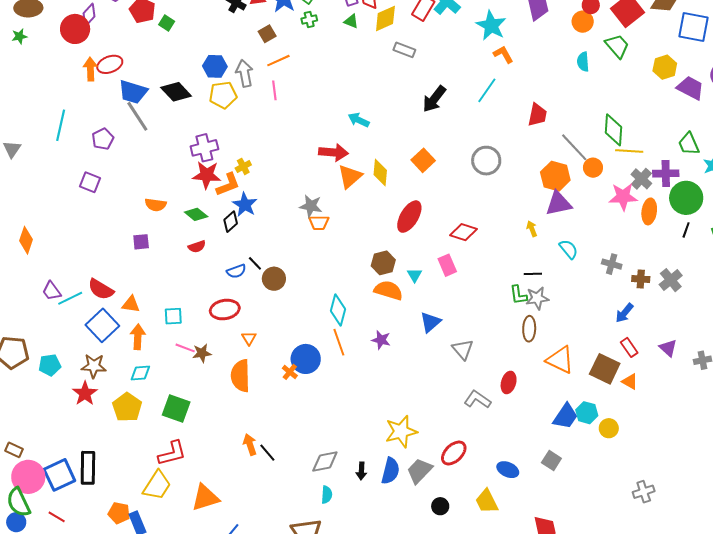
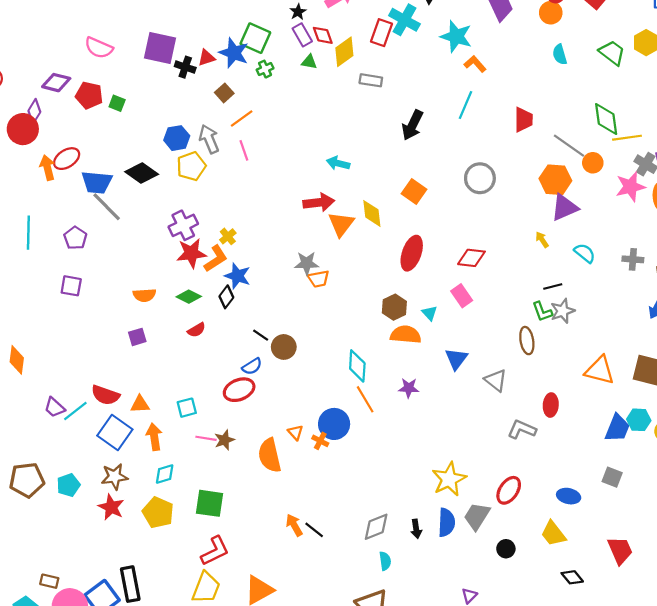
green trapezoid: (617, 46) -> (612, 53), moved
blue semicircle: (236, 271) -> (252, 366), moved
brown ellipse: (529, 329) -> (527, 341), moved
orange triangle: (249, 338) -> (295, 432), moved

